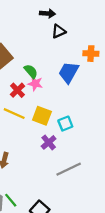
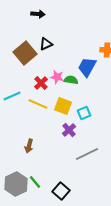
black arrow: (48, 14) -> (38, 14), moved
black triangle: (59, 31) -> (46, 44), moved
green semicircle: (31, 71) -> (71, 80), moved, turned -40

